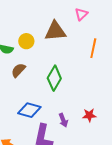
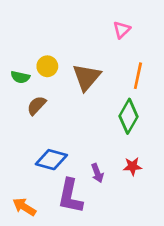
brown triangle: (55, 31) -> (87, 77), moved, turned -45
green diamond: (54, 78) -> (128, 116), moved

